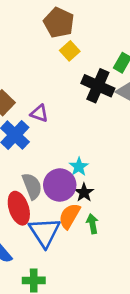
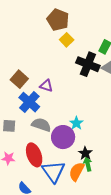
gray semicircle: (32, 186) -> (41, 125), moved, turned -48
black star: (84, 193) -> (85, 153), moved
orange semicircle: (69, 216) -> (77, 172), moved

